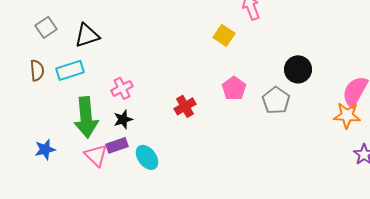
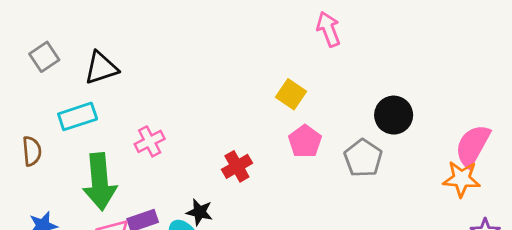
yellow square: (224, 35) -> (291, 94), moved
brown semicircle: (37, 70) -> (32, 151), moved
black star: (123, 119) -> (200, 212), moved, turned 30

